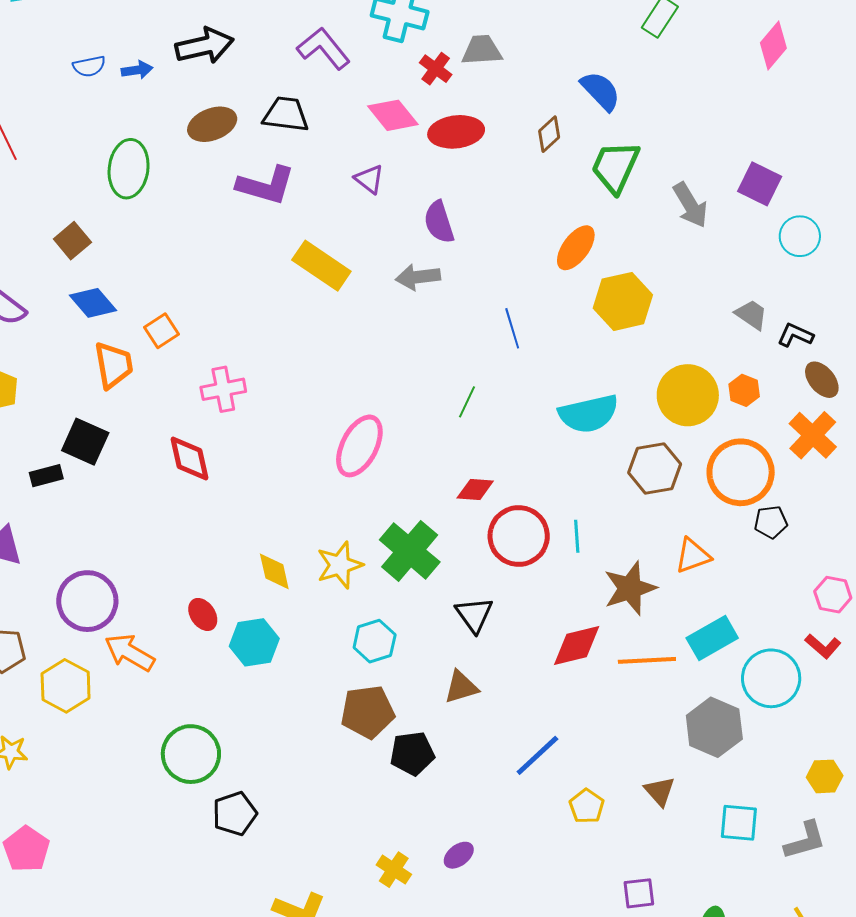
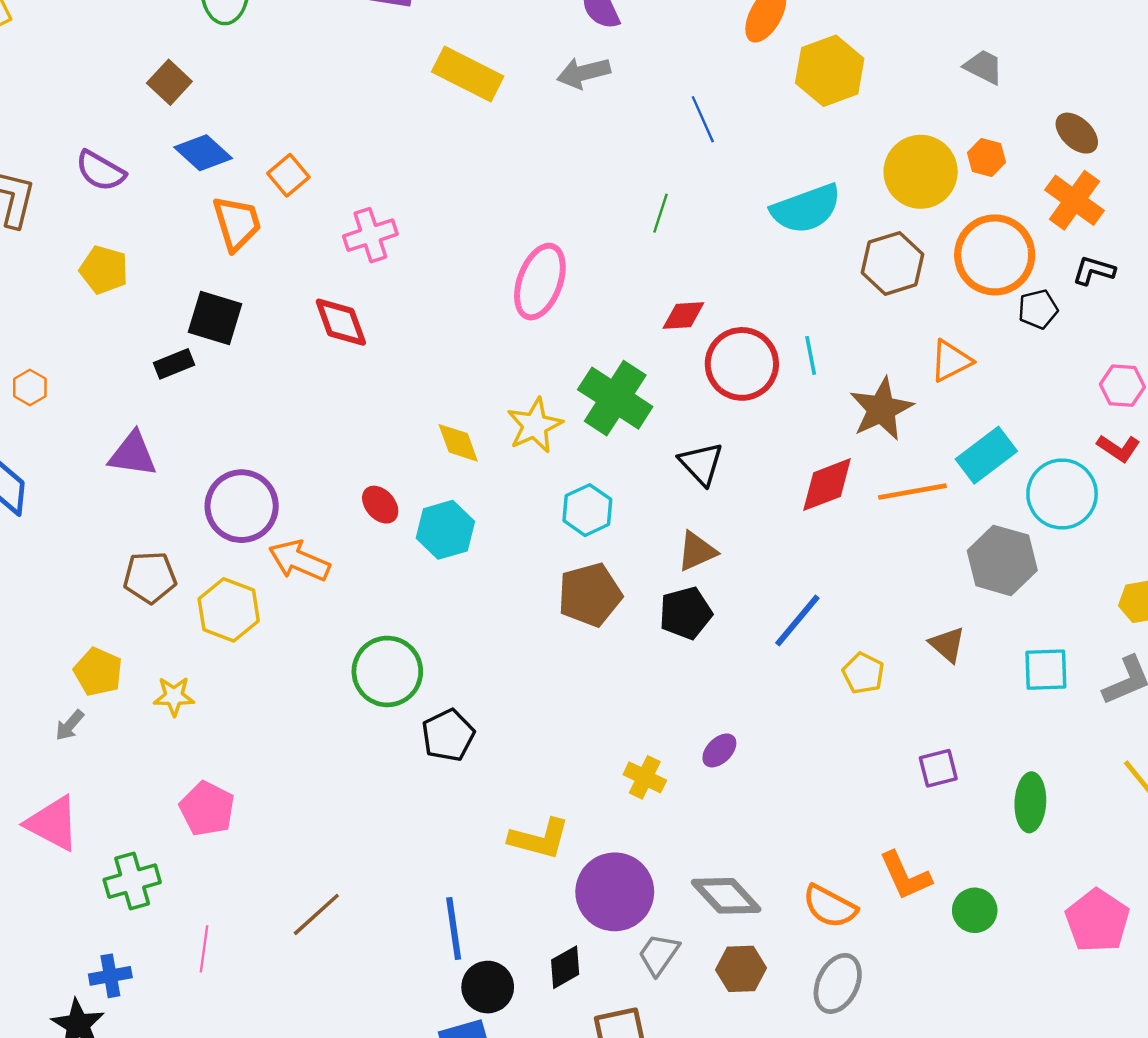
black L-shape: (795, 335) -> (1094, 271), moved
black pentagon: (412, 753) -> (686, 613), moved

